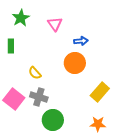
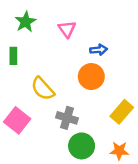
yellow semicircle: (35, 73) -> (43, 89), size x1.5
gray cross: (39, 97) -> (67, 118), moved
green circle: (53, 120) -> (82, 146), moved

